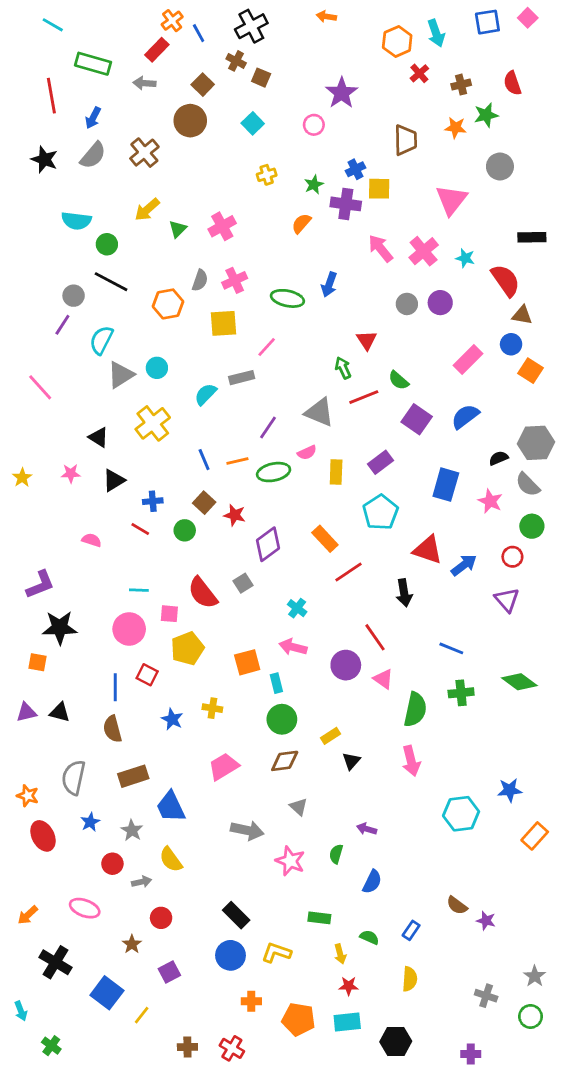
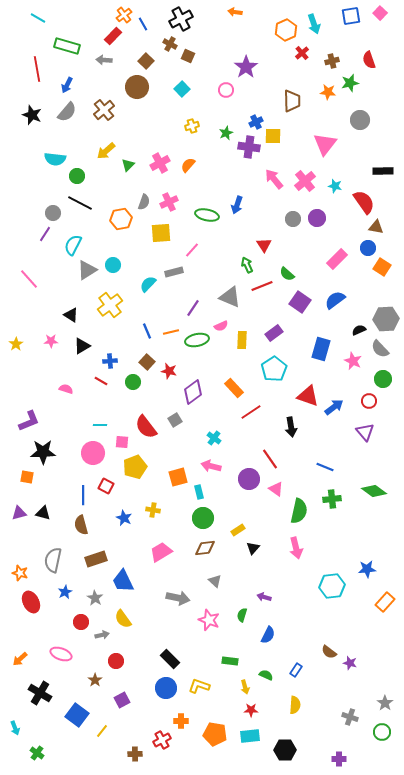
orange semicircle: (301, 223) -> (188, 165), moved
red cross: (232, 1048) -> (162, 740), moved, turned 30

